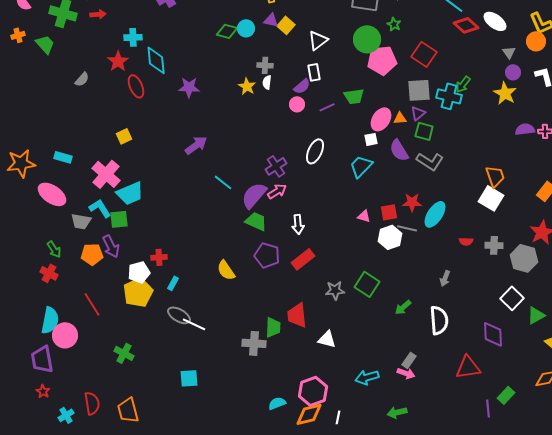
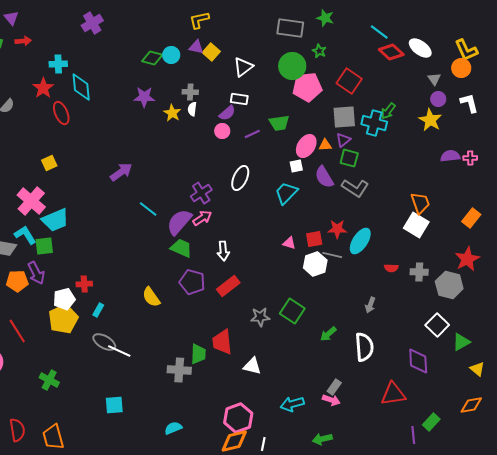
white rectangle: (314, 72) -> (239, 99), turned -72
purple star: (189, 87) -> (144, 97), moved
cyan semicircle: (277, 403) -> (173, 428), moved

